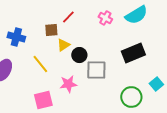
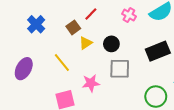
brown square: (51, 30) -> (73, 27), turned -32
blue cross: (16, 37) -> (36, 24), moved, turned 30
black circle: (79, 55) -> (111, 44), moved

